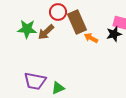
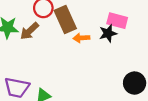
orange arrow: (91, 38) -> (81, 38), turned -32

